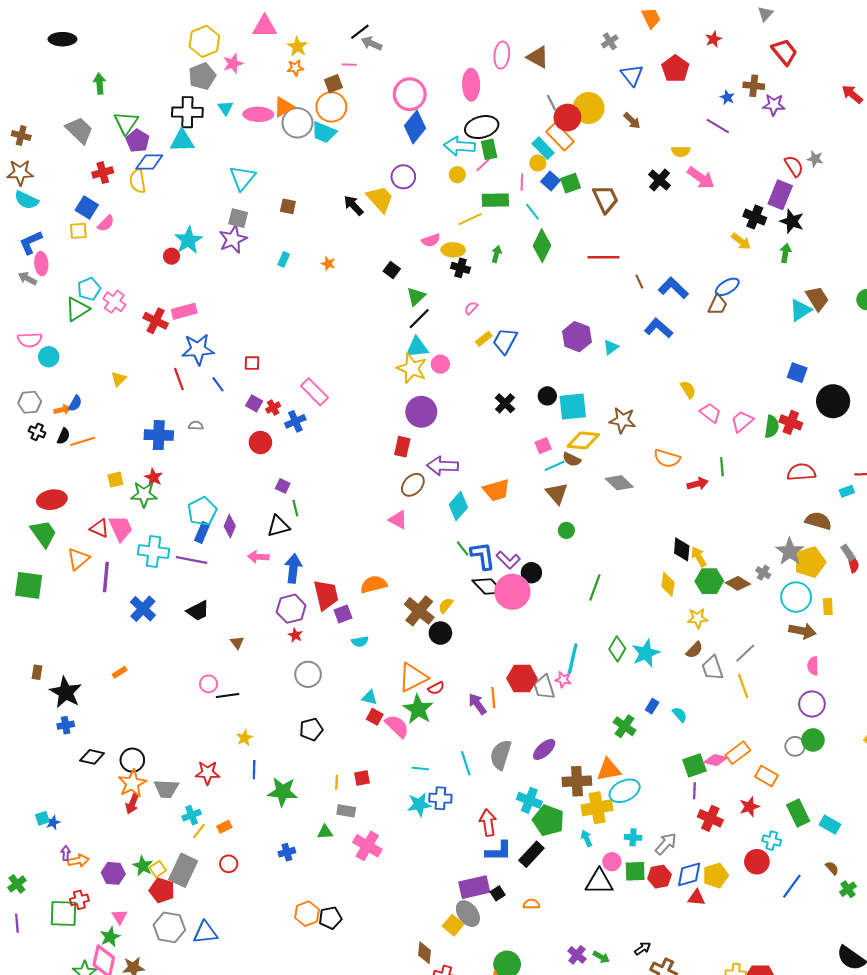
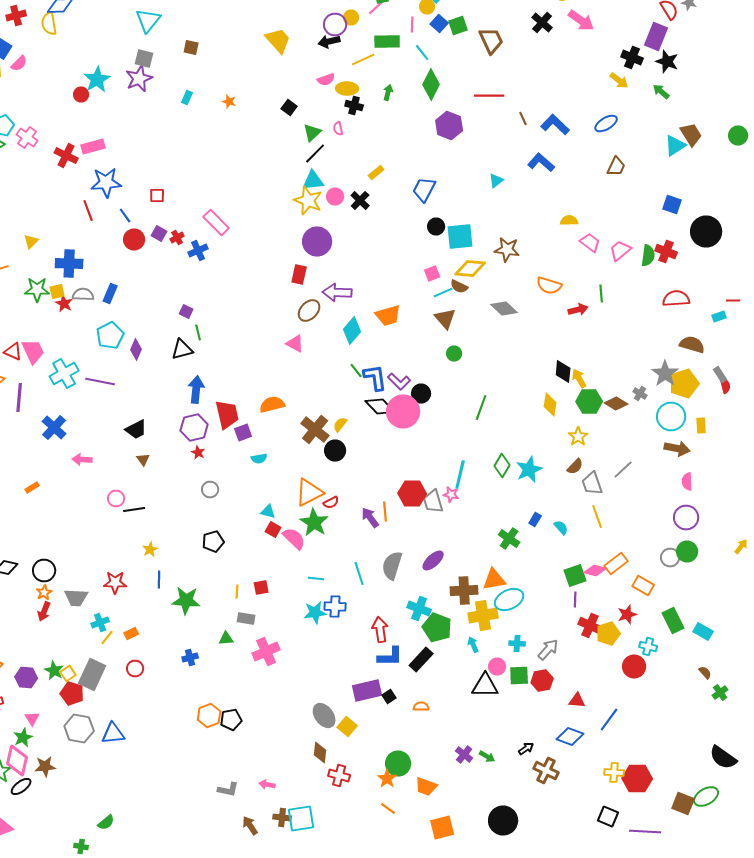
purple circle: (403, 177) -> (335, 24), moved
black arrow: (354, 205) -> (329, 42), moved, turned -60
green arrow: (785, 253) -> (661, 92), turned -60
brown trapezoid: (718, 305) -> (616, 166), moved
pink semicircle: (471, 308) -> (338, 128), moved, turned -56
purple hexagon: (577, 337) -> (449, 126), moved
blue trapezoid: (505, 341) -> (424, 190), moved
yellow triangle: (119, 379) -> (31, 242), moved
yellow semicircle: (688, 390) -> (569, 220), turned -60
black cross: (505, 403) -> (360, 200), moved
gray semicircle: (196, 426) -> (83, 294), moved, size x1.5
red circle: (260, 442) -> (134, 240), moved
yellow square: (115, 480) -> (57, 292), moved
green star: (144, 494) -> (37, 290), moved
blue rectangle: (202, 532) -> (110, 294), moved
cyan cross: (154, 552) -> (64, 374), turned -36
pink arrow: (258, 557) -> (82, 460), moved
black trapezoid: (198, 611) -> (136, 430), moved
yellow star: (698, 618) -> (578, 436), turned -30
gray circle: (308, 674) -> (210, 490), size x0.7
yellow line: (743, 686) -> (597, 516), moved
orange star: (132, 783) -> (44, 592), size x0.6
pink cross: (367, 846) -> (266, 652), turned 36
blue diamond: (689, 874) -> (570, 736), moved, turned 36
yellow pentagon: (716, 875) -> (608, 634), moved
blue line: (792, 886) -> (609, 720), moved
gray ellipse: (468, 914) -> (324, 716), moved

